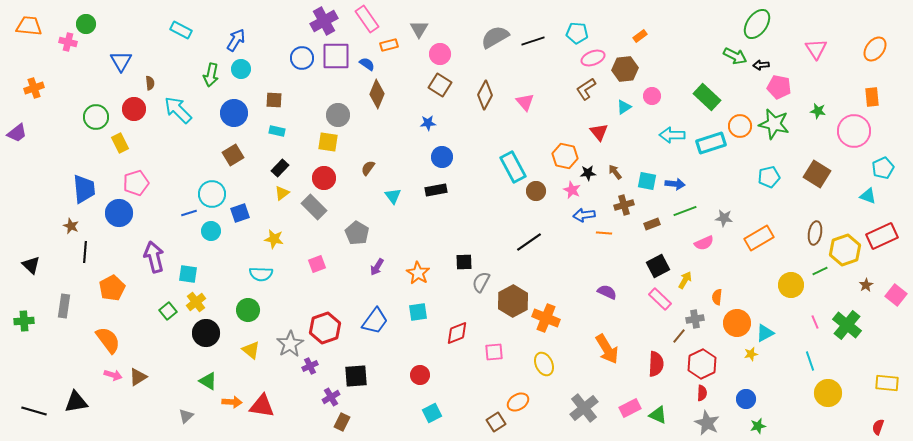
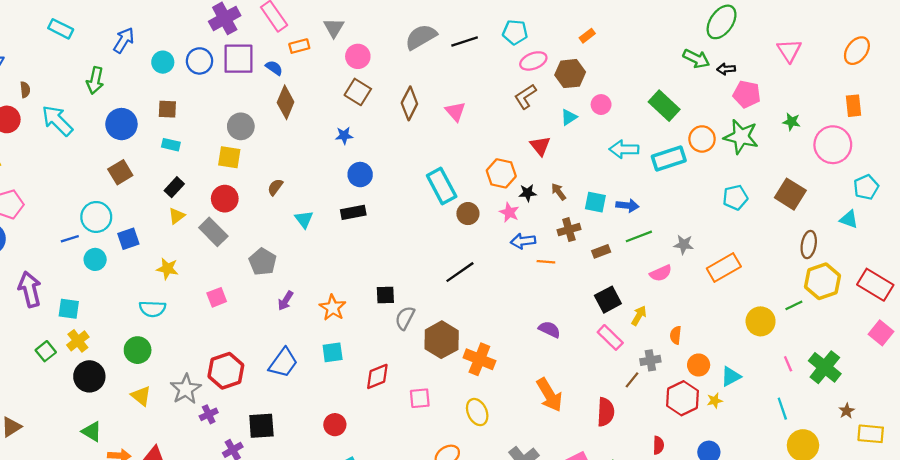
cyan circle: (241, 69) -> (163, 62), moved
brown ellipse: (815, 233) -> (809, 245), moved
red rectangle: (882, 236) -> (875, 285), moved, turned 56
brown star: (866, 285) -> (847, 411), moved
orange circle: (737, 323) -> (699, 365), size x0.7
red hexagon: (702, 364) -> (683, 398), moved

